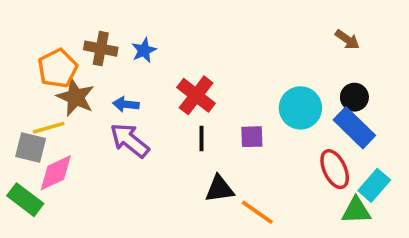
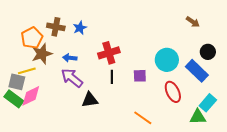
red cross: (196, 95) -> (109, 53), turned 35
brown star: (76, 97) -> (42, 54), turned 30
black circle: (354, 97) -> (208, 52), moved
red ellipse: (335, 169) -> (173, 92), moved
black triangle: (219, 189) -> (90, 100), moved
green rectangle: (25, 200) -> (14, 99), moved

